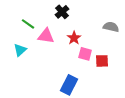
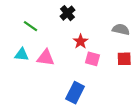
pink triangle: (46, 36) -> (46, 58), moved
cyan triangle: (20, 50) -> (22, 55), turned 48
red square: (102, 61) -> (124, 59), moved

